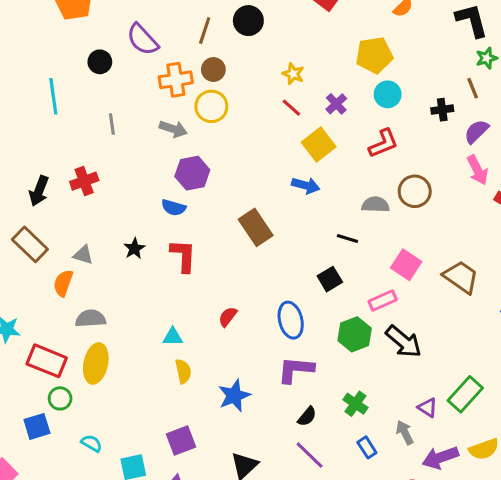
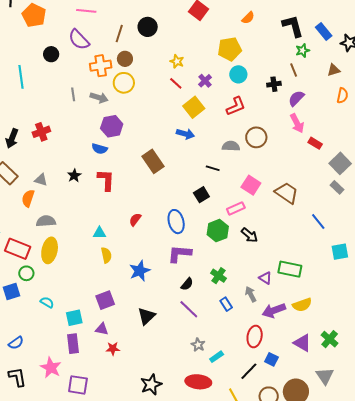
gray line: (112, 124) -> (73, 94), moved
black arrow: (403, 342) -> (250, 235), size x0.7
green rectangle: (465, 394) -> (290, 269), turned 60

